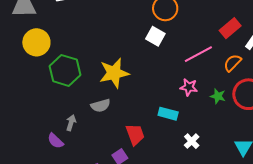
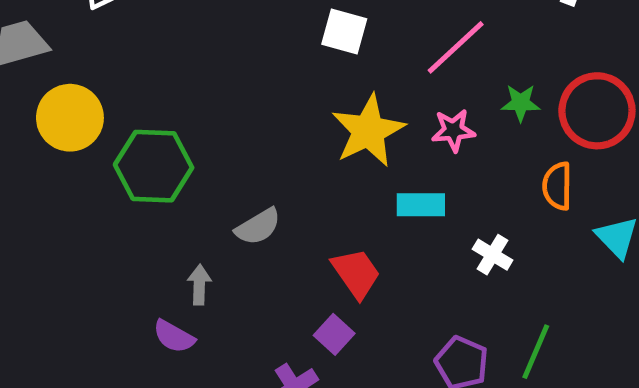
orange semicircle: (232, 63) -> (557, 186), moved, turned -30
yellow star: (114, 73) -> (368, 131), moved
green star: (218, 96) -> (521, 103), moved

